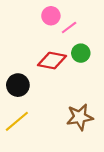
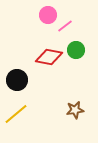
brown star: (80, 117) -> (75, 110), size x0.7

